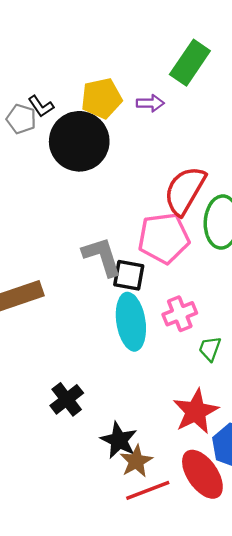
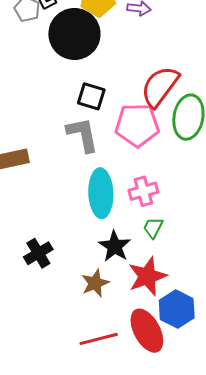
black square: (129, 275) -> (91, 96), moved
green trapezoid: (210, 349) -> (153, 228), moved
black star: (119, 440) -> (115, 246), moved
brown star: (136, 461) -> (95, 283), moved

